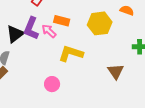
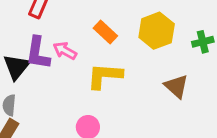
orange rectangle: (62, 21) -> (105, 32), moved, turned 42
yellow hexagon: (100, 23) -> (157, 31), moved

